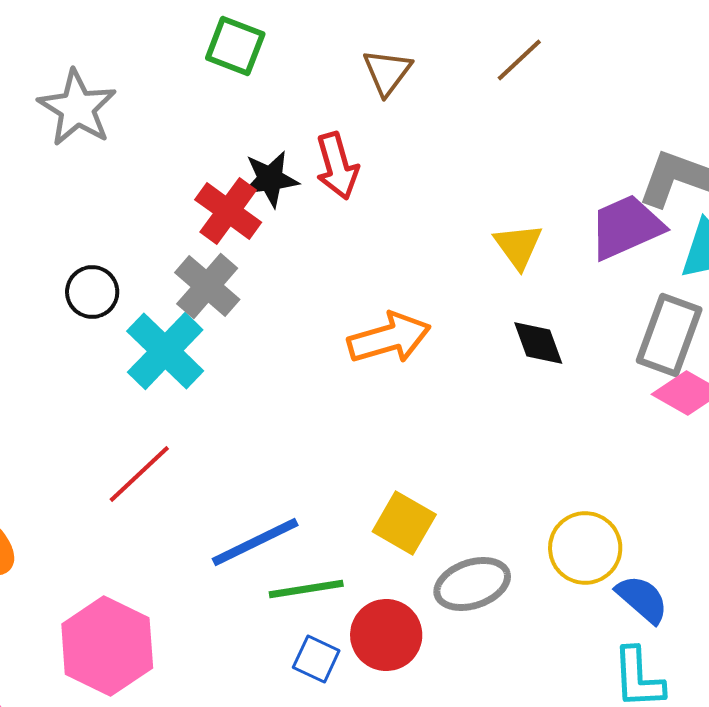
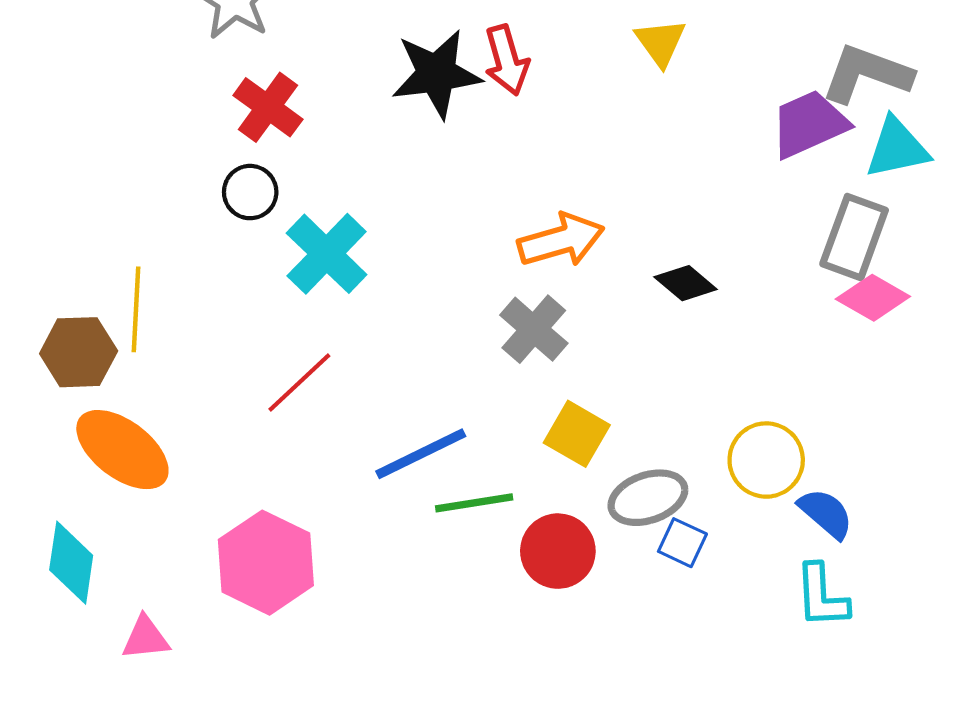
black star: (270, 179) -> (436, 74), size x1.5
red cross: (228, 211) -> (268, 107), moved
yellow triangle: (518, 246) -> (660, 42), moved
gray cross: (207, 286) -> (534, 329), moved
black diamond: (538, 343) -> (686, 283), moved, turned -30
blue square: (316, 659) -> (682, 543), moved

